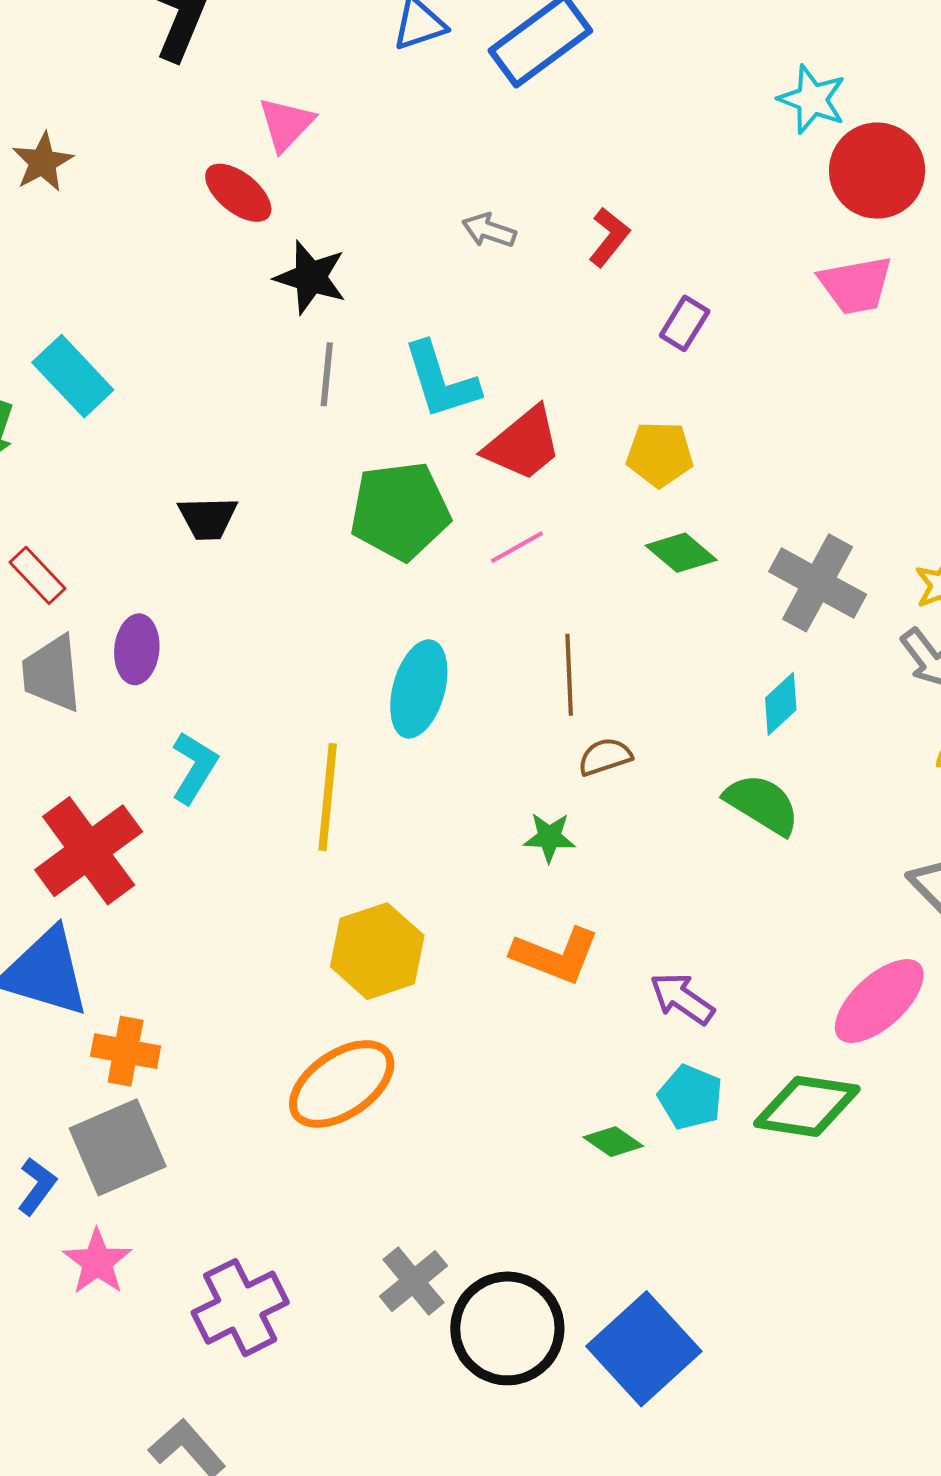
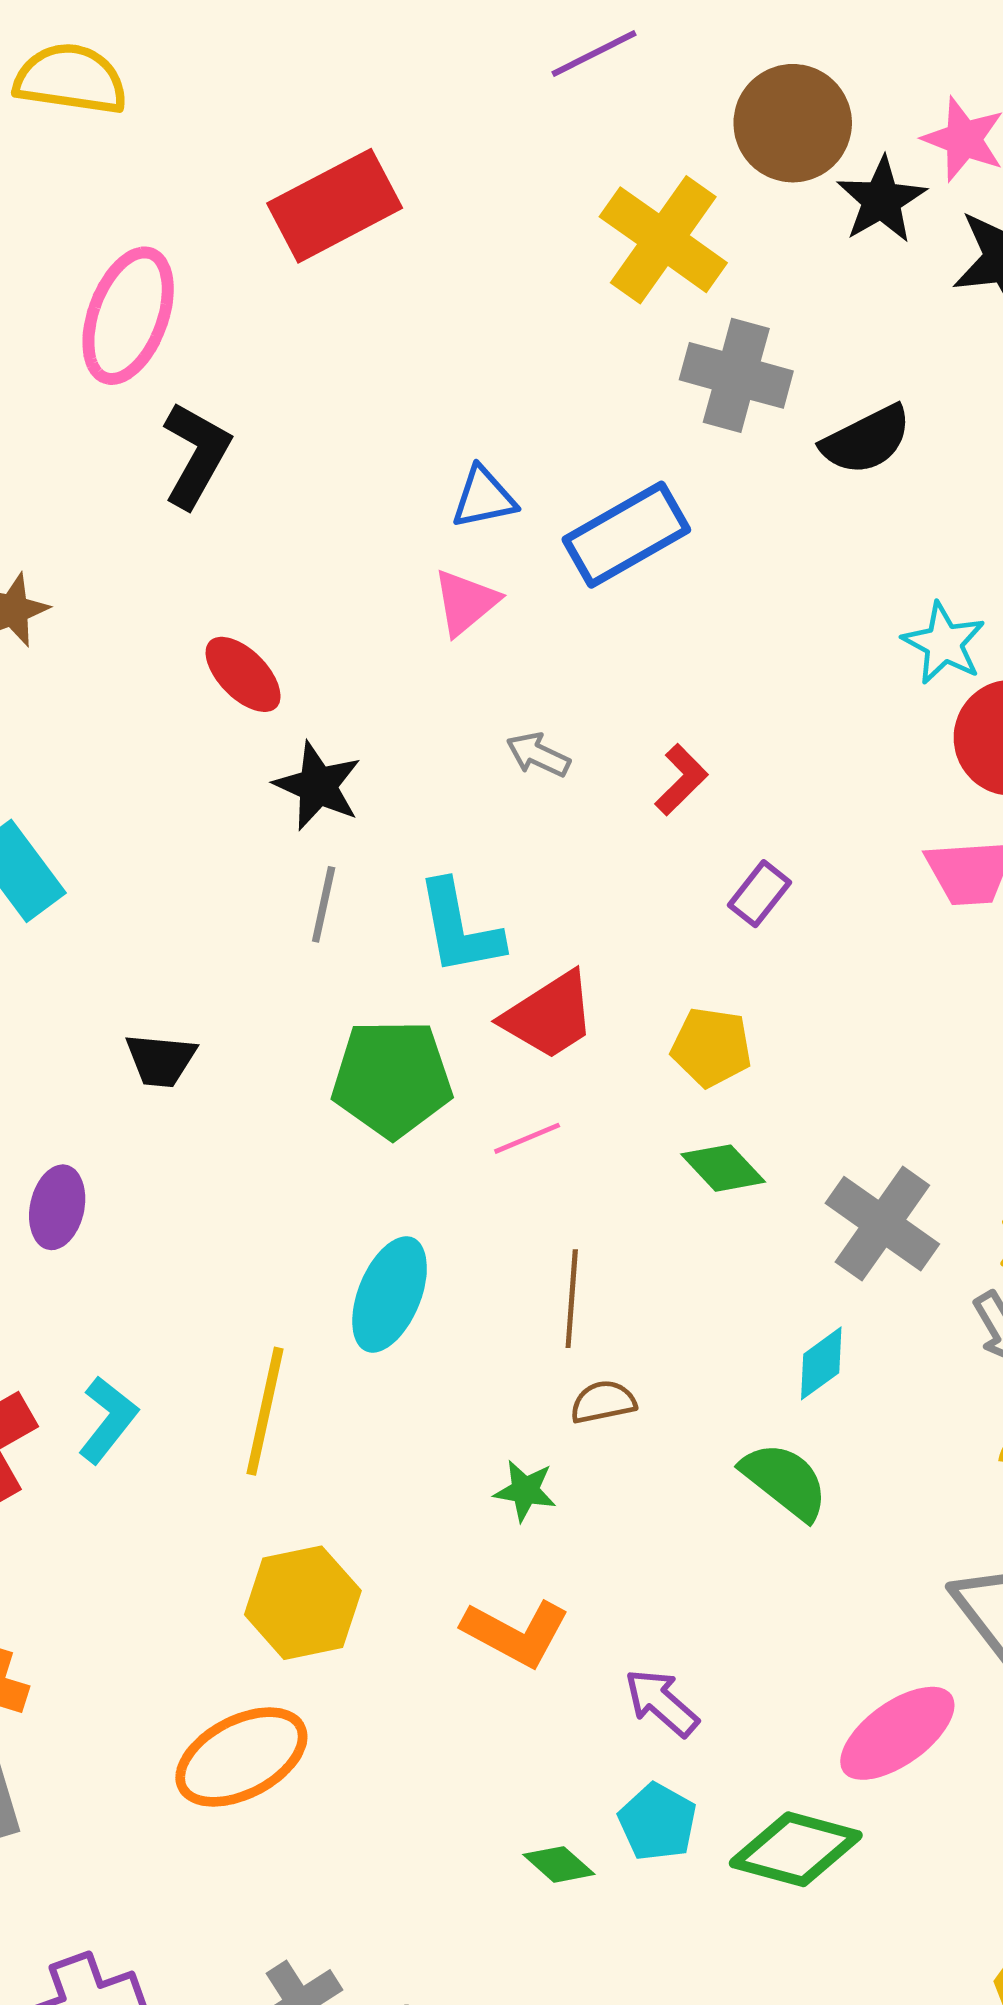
pink triangle: (286, 124) -> (466, 602), moved
cyan L-shape: (194, 767) -> (108, 1420), moved

